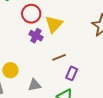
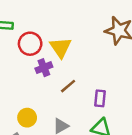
purple cross: (36, 36) -> (44, 68), turned -32
brown line: (59, 57) -> (68, 86), moved

